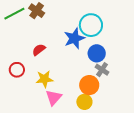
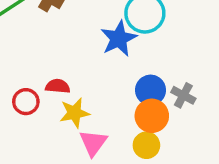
red semicircle: (39, 50) -> (58, 86), moved, turned 48
blue circle: (97, 53) -> (151, 90), moved
gray cross: (102, 70) -> (183, 95), moved

